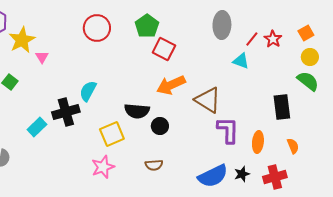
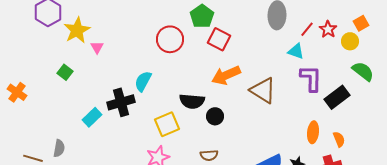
red circle: (97, 28) -> (170, 39), moved
yellow circle: (310, 57) -> (350, 41), moved
black rectangle: (282, 107) -> (337, 97), turned 60
purple L-shape: (228, 130) -> (311, 78), moved
orange semicircle: (293, 146) -> (339, 139), moved

